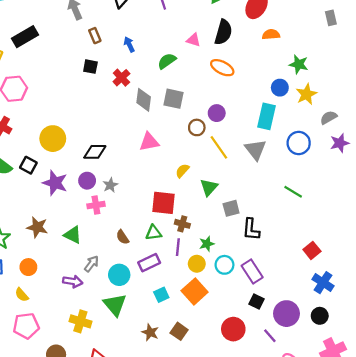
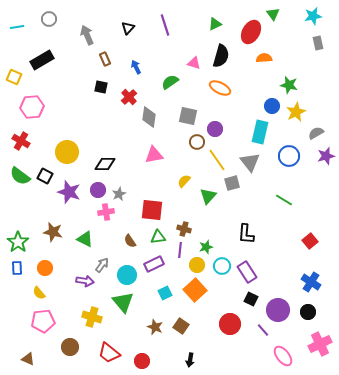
gray square: (173, 99) -> (188, 116), moved
red square: (164, 203) -> (152, 210), moved
gray square: (231, 208) -> (232, 183), moved
red square: (312, 250) -> (310, 241), moved

